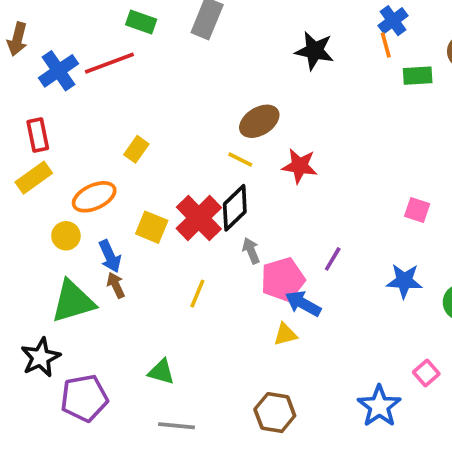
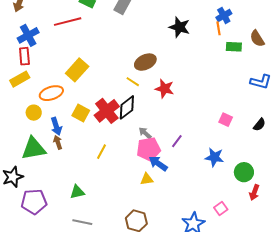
blue cross: (58, 71) -> (28, 35), moved
yellow rectangle: (136, 149) -> (77, 70), size x1.6
gray arrow: (251, 251) -> (145, 133), moved, turned -32
green triangle: (161, 372) -> (77, 192), turned -35

